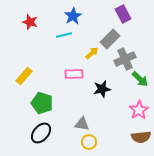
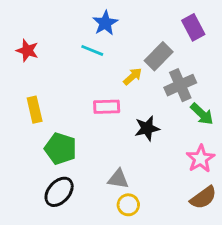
purple rectangle: (123, 14) -> (193, 27), moved
red star: (30, 22) -> (27, 50), moved
cyan line: (64, 35) -> (92, 50), turned 35
yellow rectangle: (24, 76) -> (35, 110), turned -54
brown semicircle: (141, 137) -> (203, 198), turned -30

